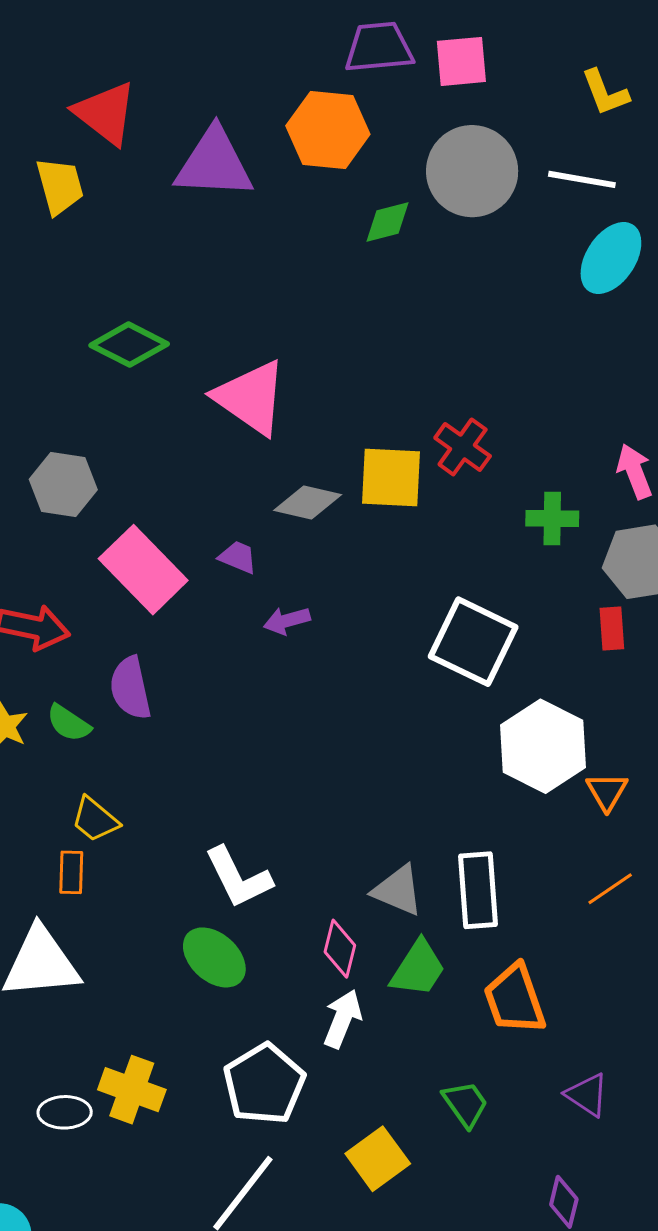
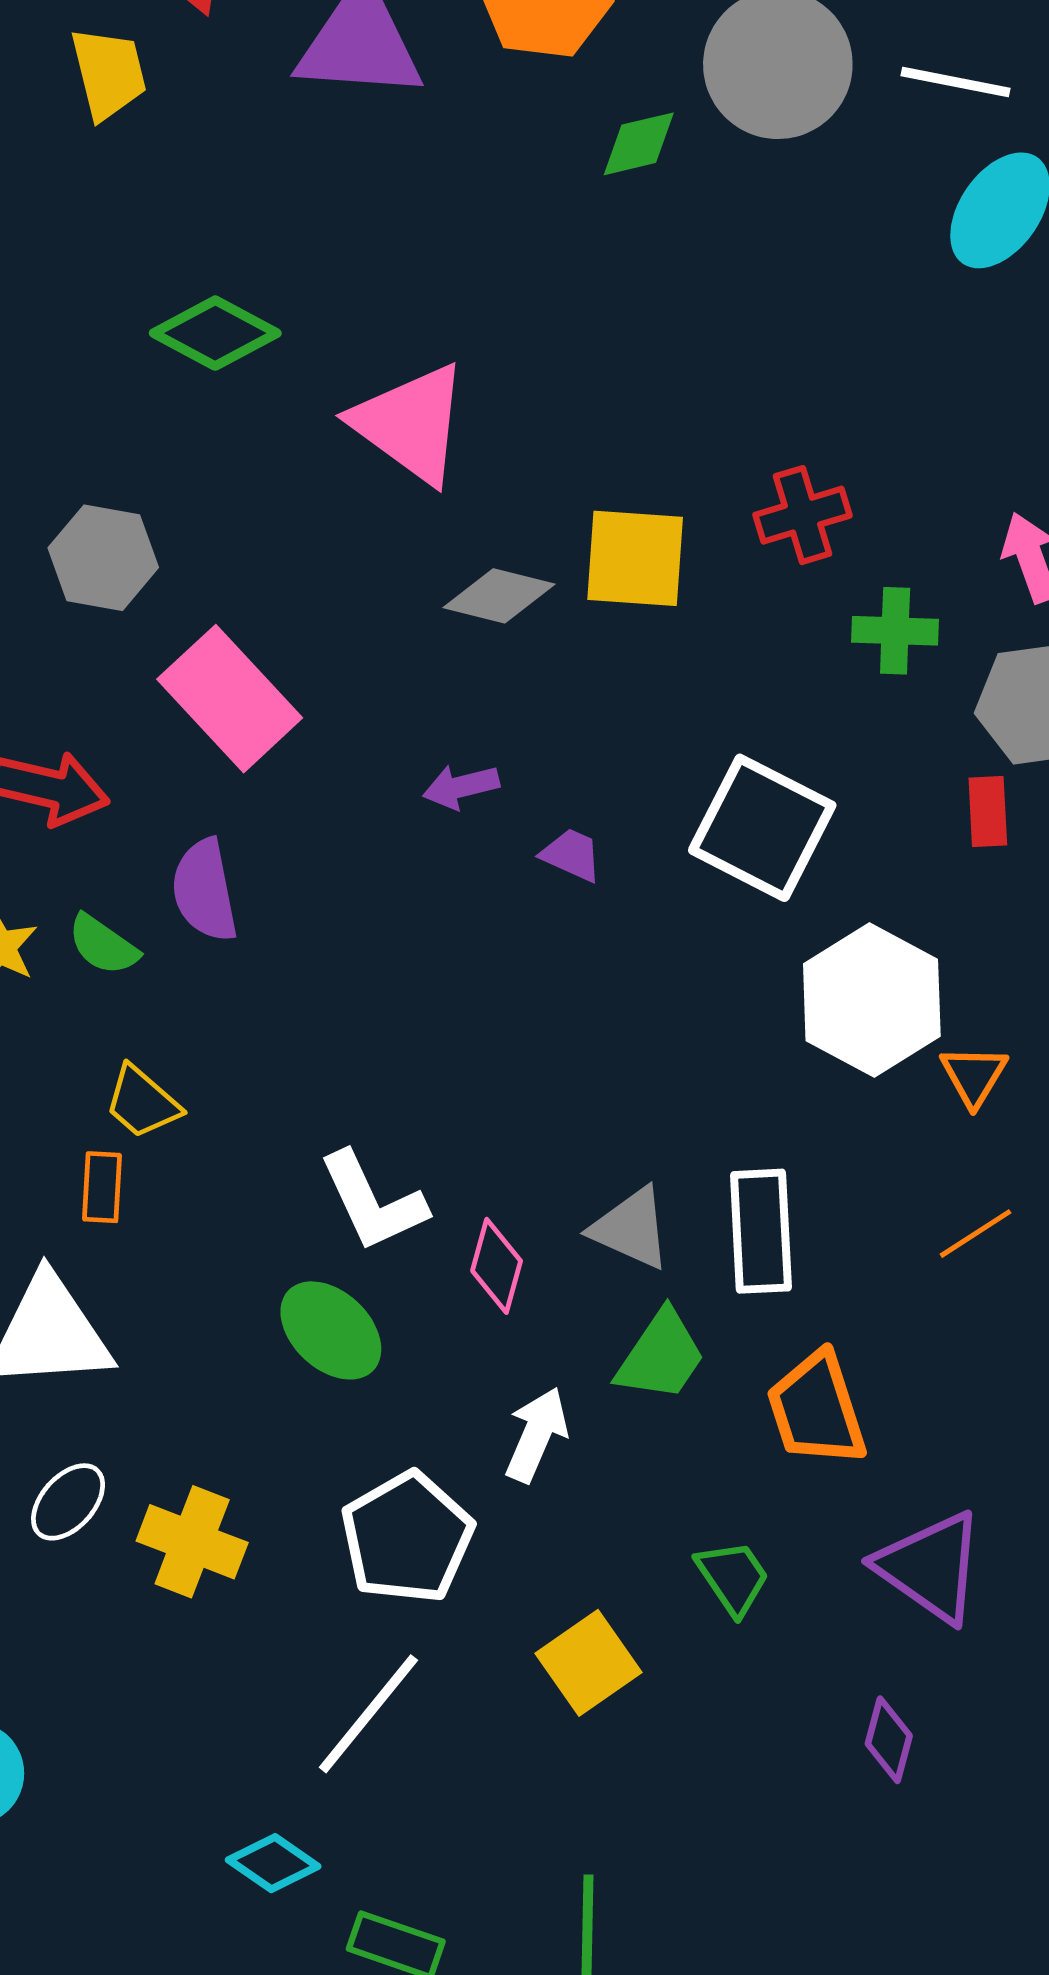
red cross: (463, 447) -> (802, 515), moved, turned 36
purple trapezoid: (238, 557) -> (572, 855), moved
pink diamond: (340, 949) -> (497, 1266), moved
purple triangle: (587, 1095) -> (930, 1567), size x1.6
white ellipse: (65, 1112) -> (68, 1502), moved, turned -48

